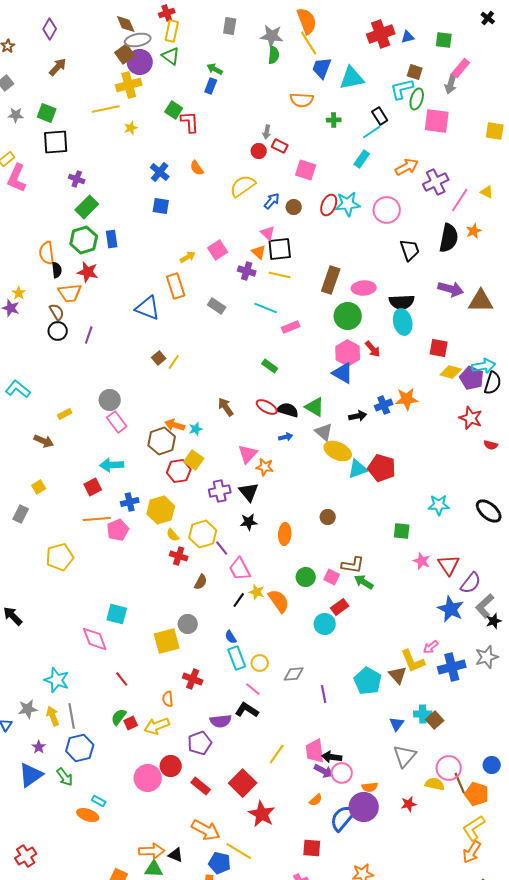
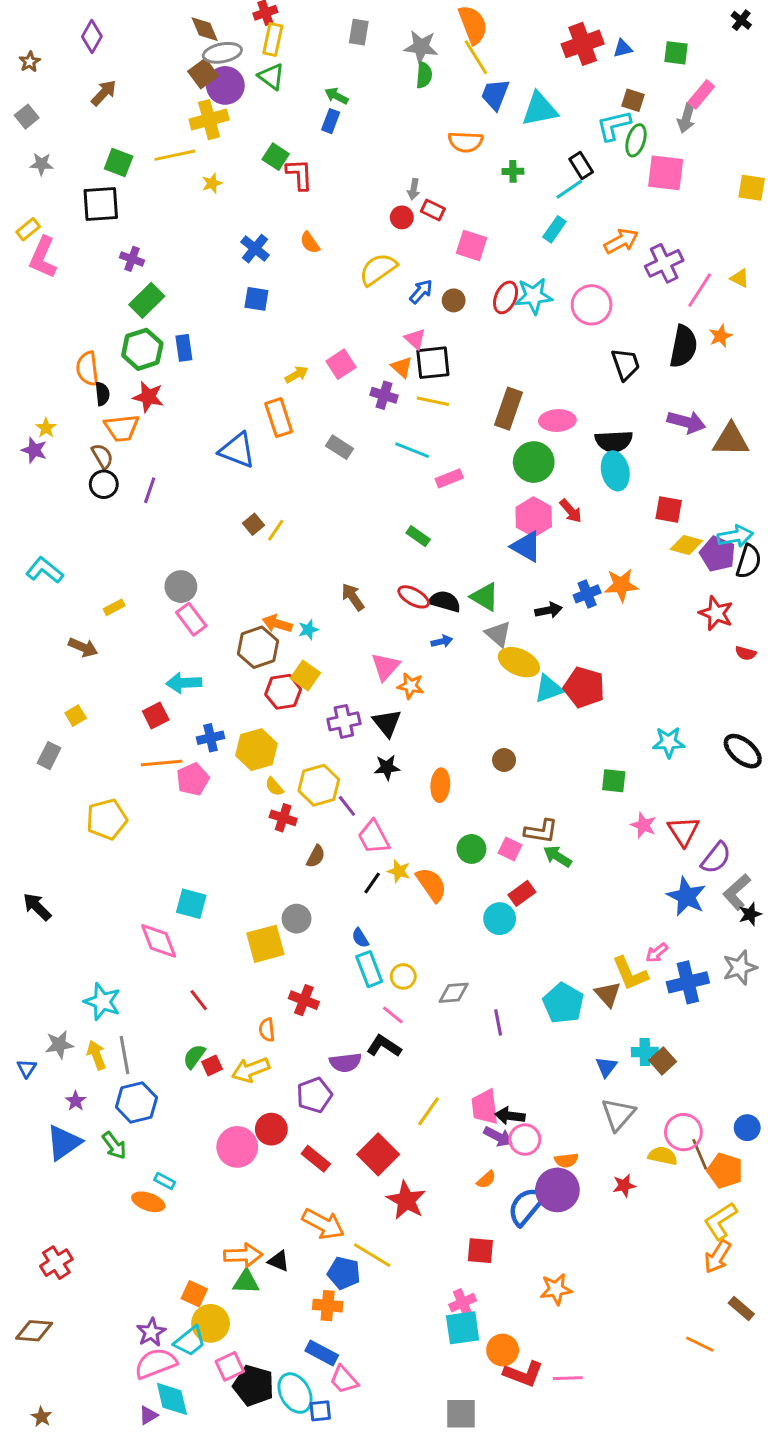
green square: (47, 113) -> (119, 163), moved

